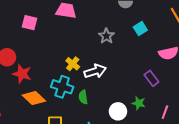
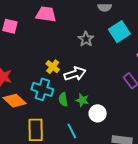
cyan square: (140, 29) -> (119, 32), size x1.5
green star: (139, 103) -> (82, 100), moved

